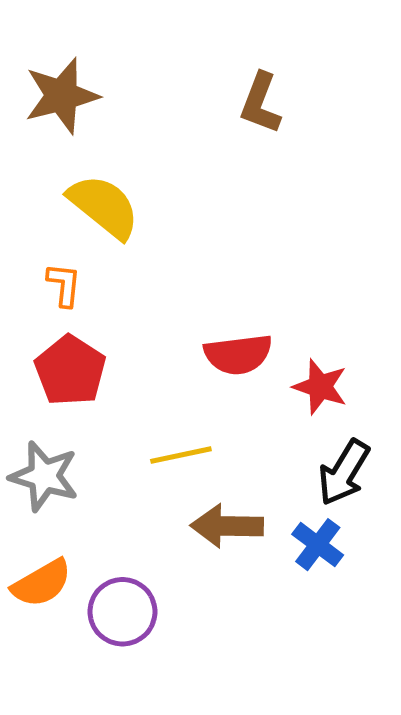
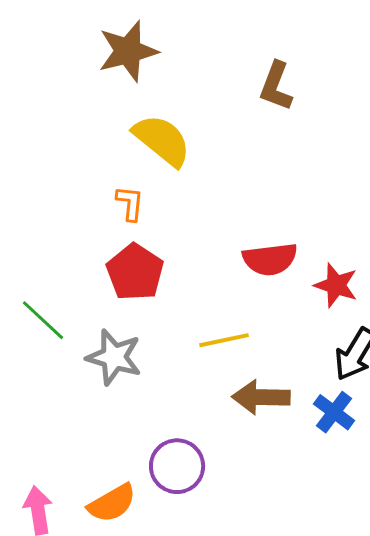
brown L-shape: (260, 103) -> (276, 86), moved
orange semicircle: (42, 583) -> (112, 503), moved

